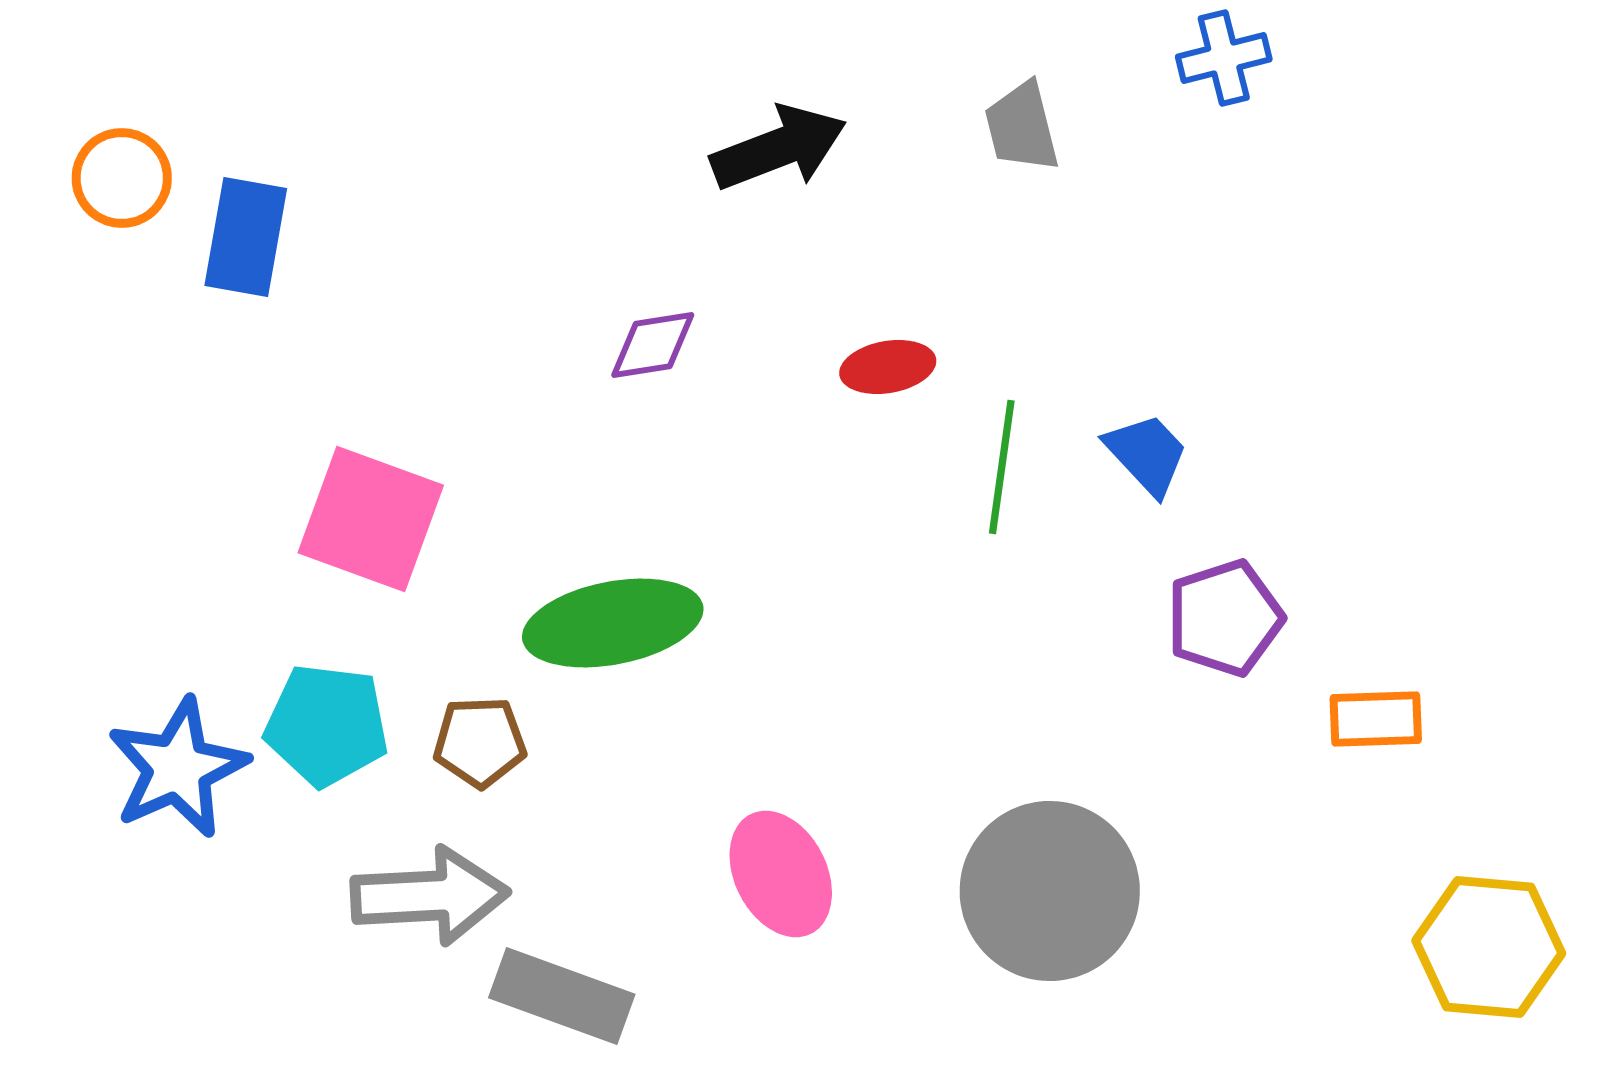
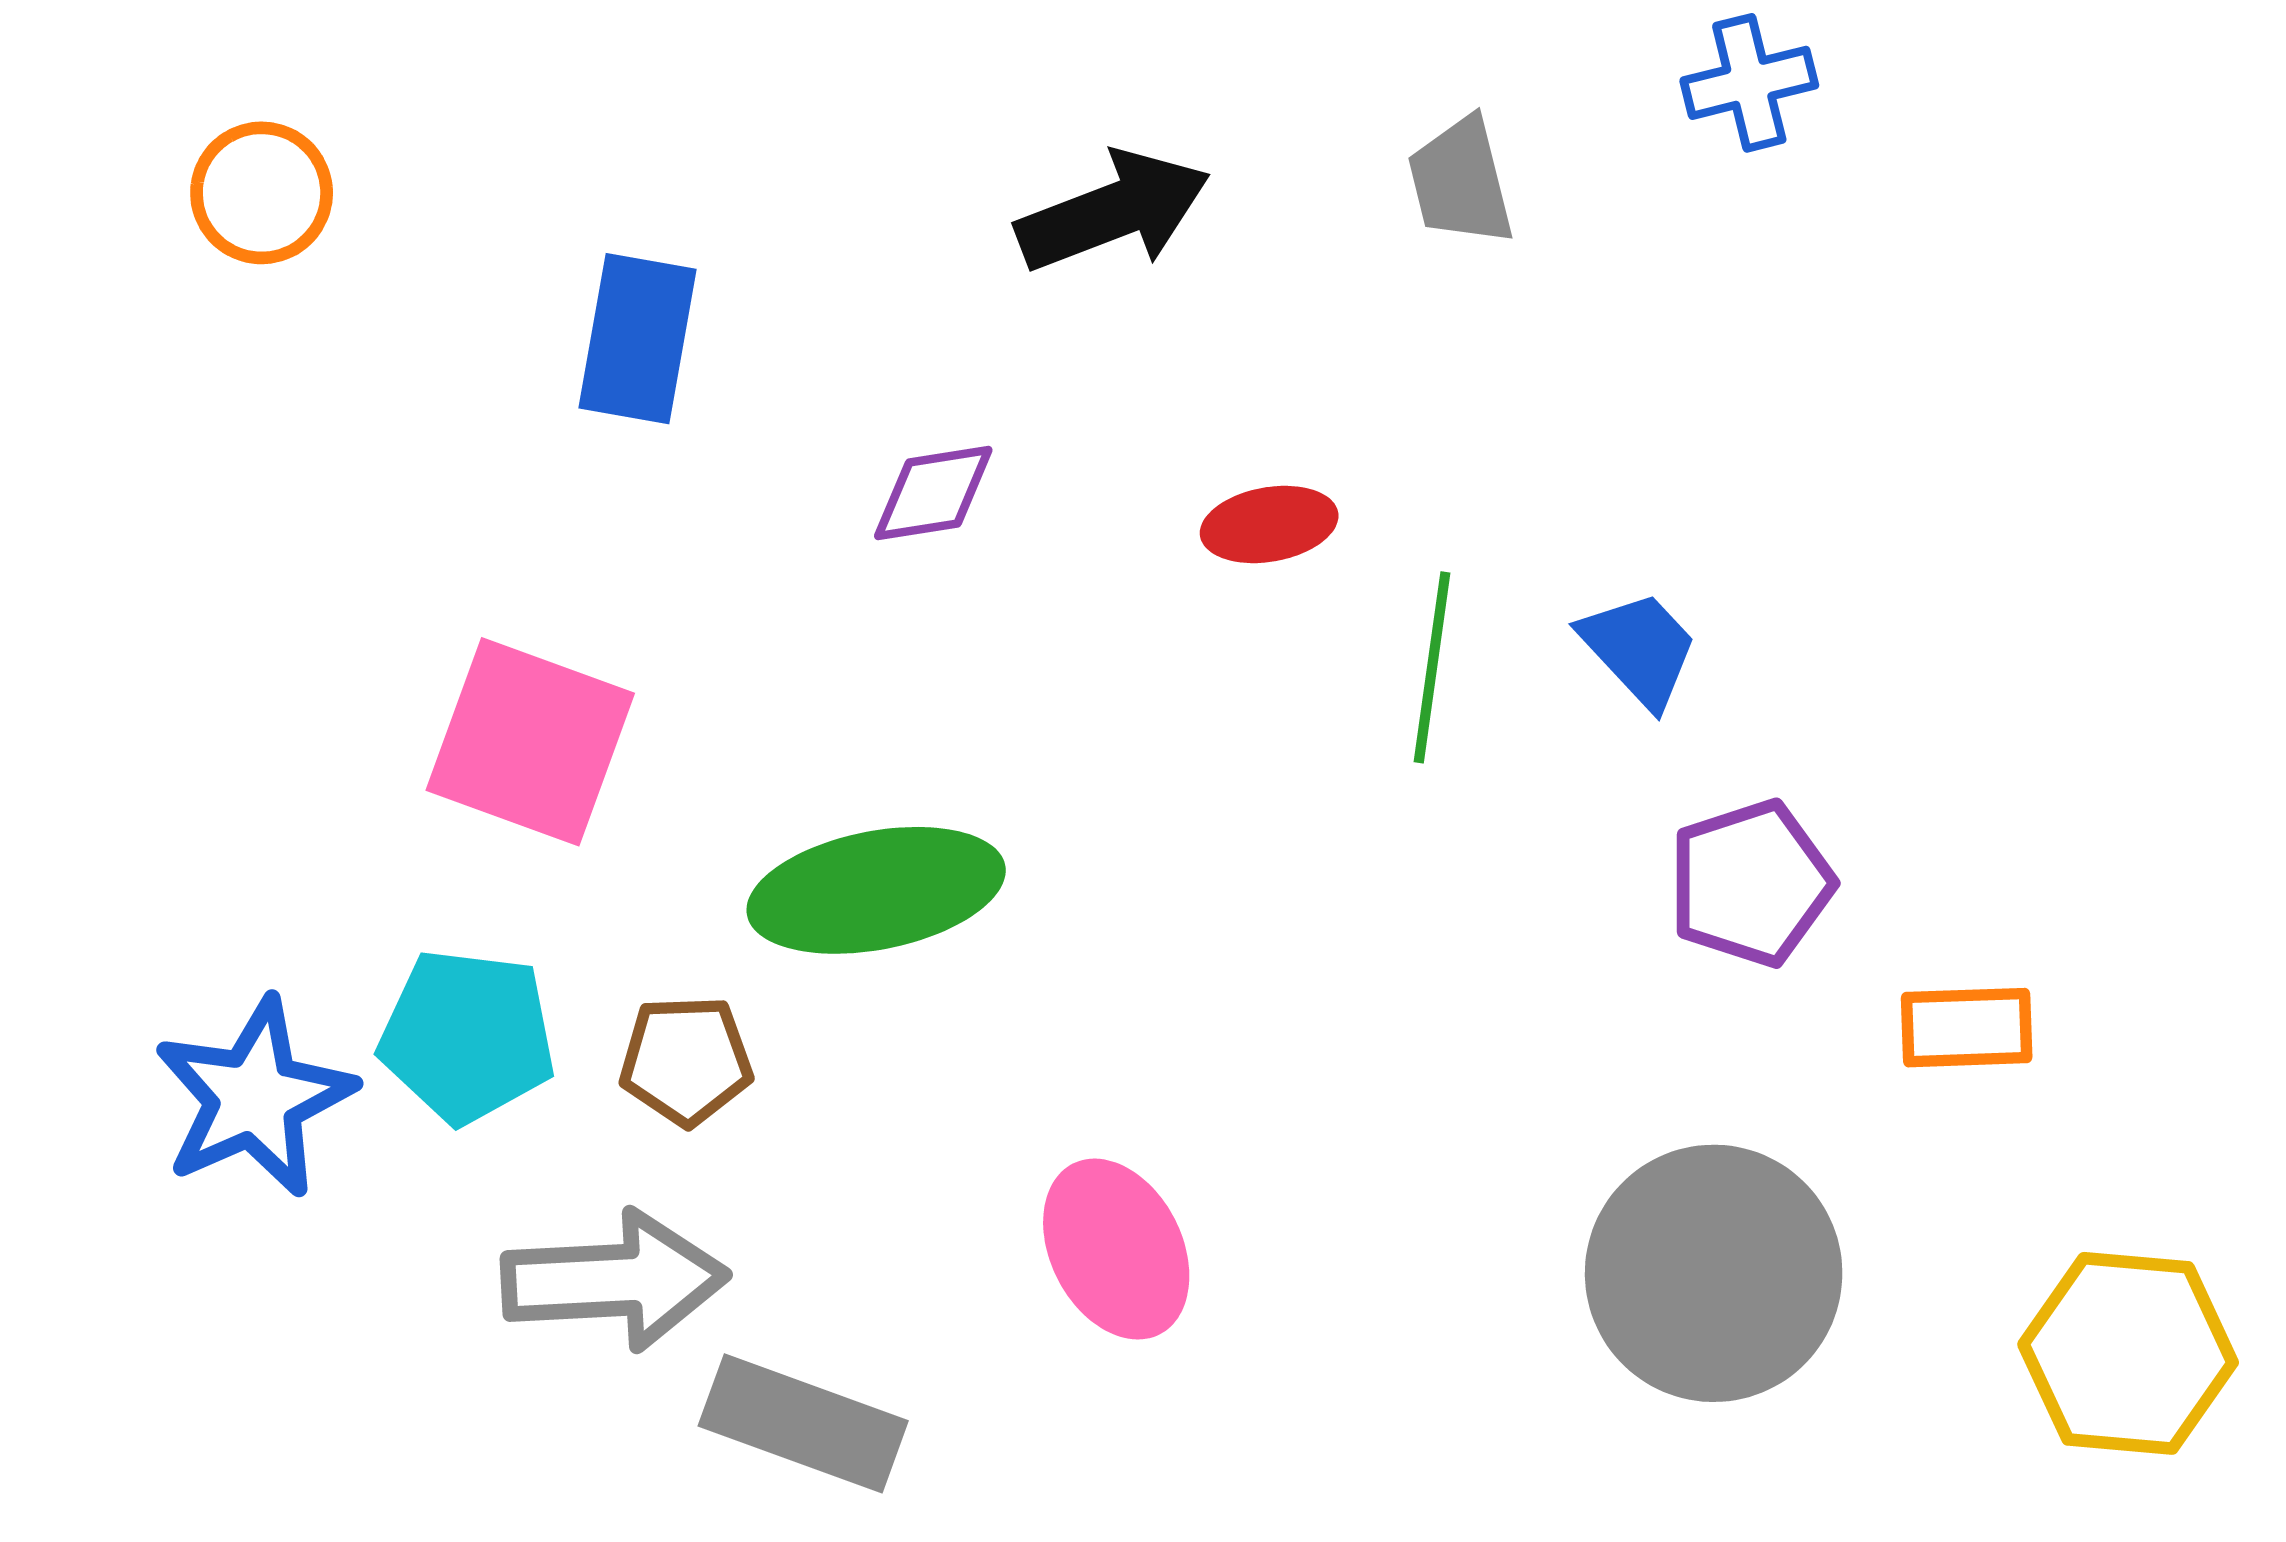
orange circle: (122, 178) -> (262, 193), moved
blue rectangle: (246, 237) -> (637, 339), moved
gray circle: (1050, 891) -> (1714, 1273), moved

